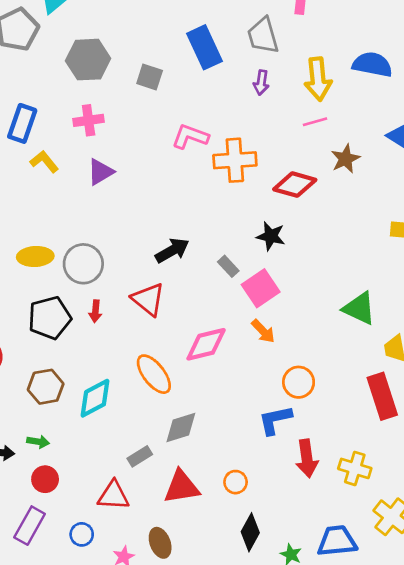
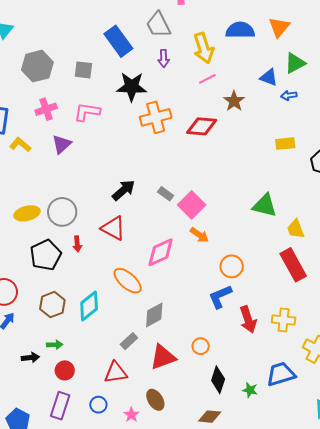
pink L-shape: (190, 137) -> (87, 112), moved
black star: (271, 236) -> (132, 87), moved, size x1.4

